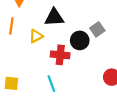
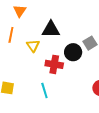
yellow triangle: (36, 36) -> (33, 46), turned -40

